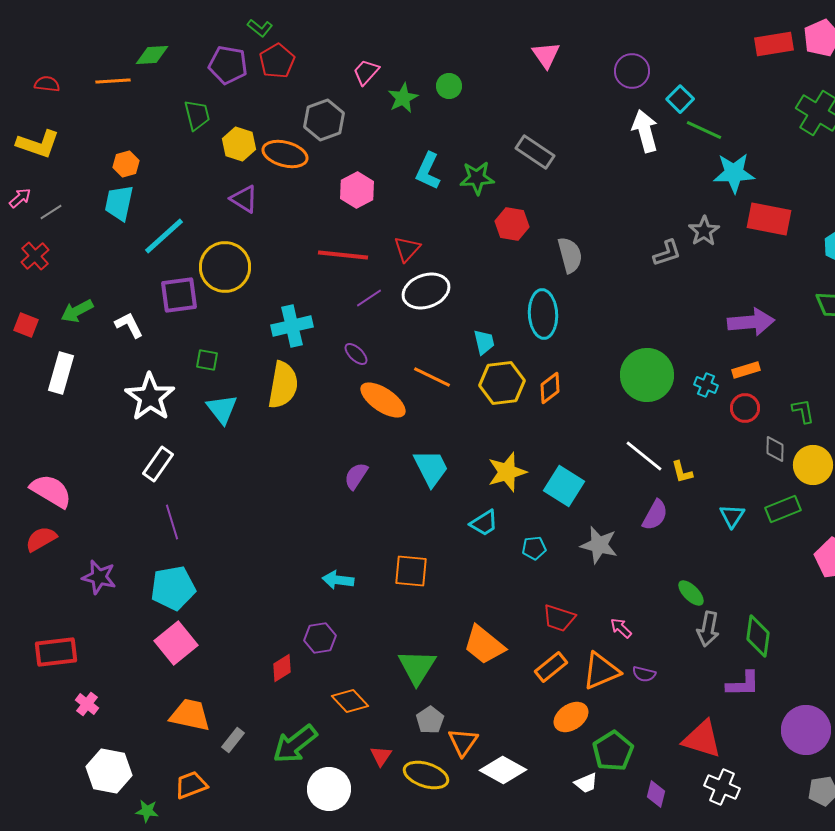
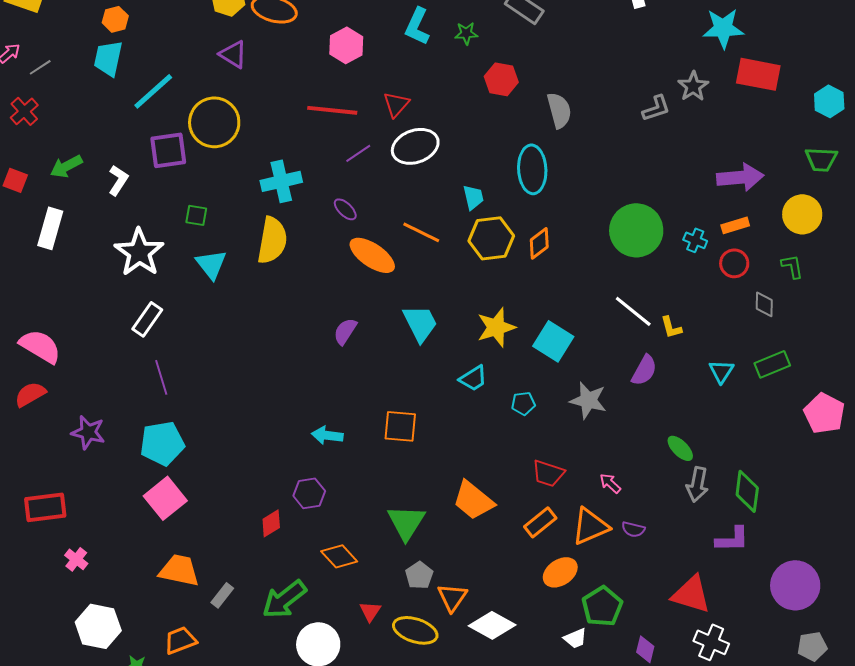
green star: (477, 178) -> (466, 33), size x0.7
white L-shape: (129, 325) -> (118, 180), turned 60
yellow circle: (813, 465) -> (802, 214), moved

